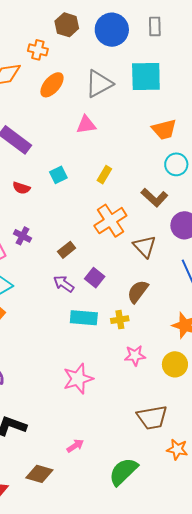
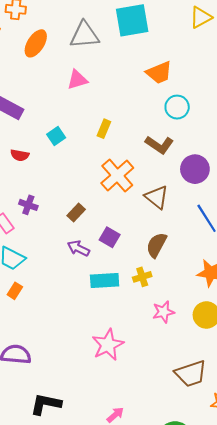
gray triangle: (99, 84) -> (84, 35), turned 32

